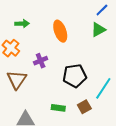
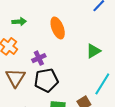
green triangle: (98, 30) -> (93, 51), moved
black pentagon: (75, 76) -> (46, 80), moved

